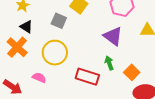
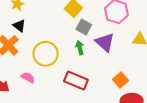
gray square: (59, 21) -> (84, 27), moved
green arrow: (109, 63) -> (80, 48), moved

